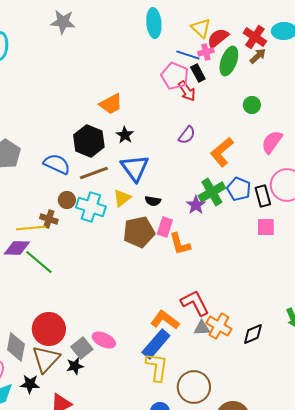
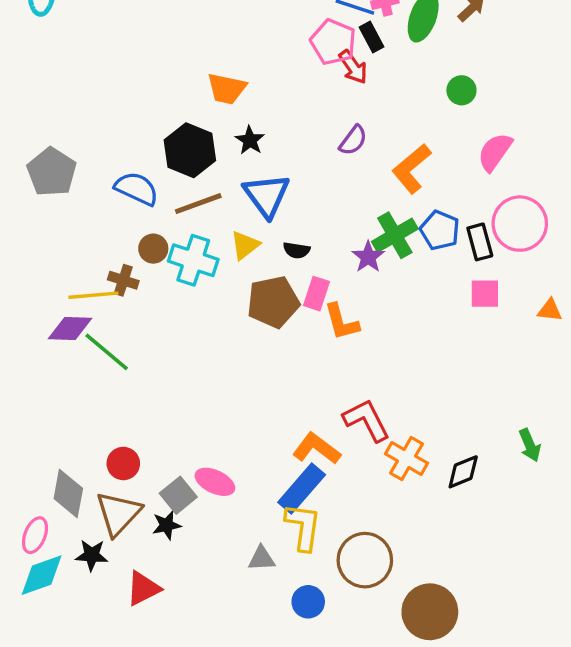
orange trapezoid: (111, 104) -> (227, 89), turned 40
gray triangle: (202, 328) -> (262, 558), moved
red circle: (49, 329) -> (123, 463), size x0.6

